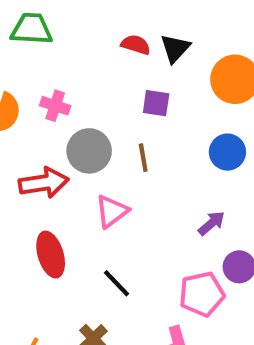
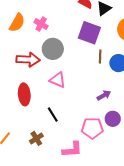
purple square: (156, 103) -> (89, 33), size x1.6
brown line: (143, 158) -> (100, 56), moved
pink triangle: (112, 211) -> (58, 80), turned 48

